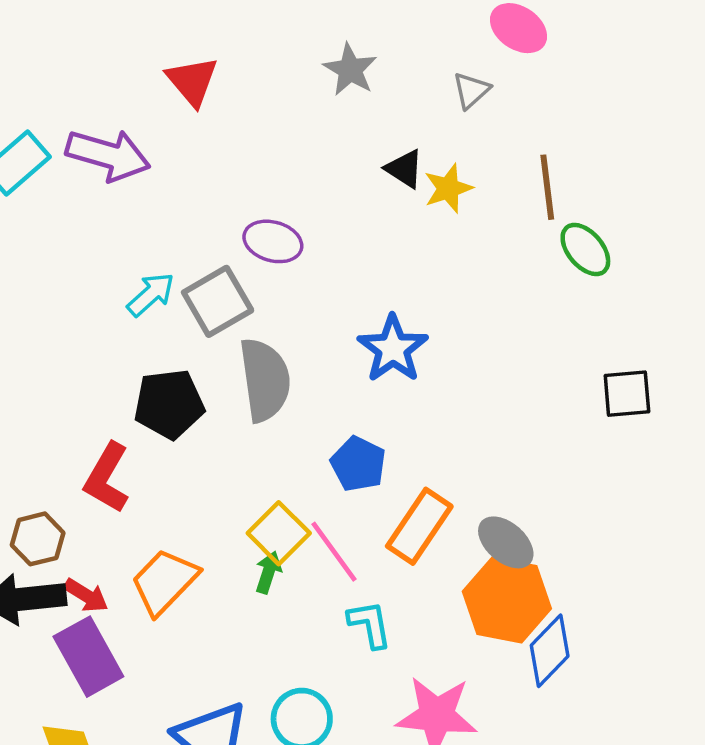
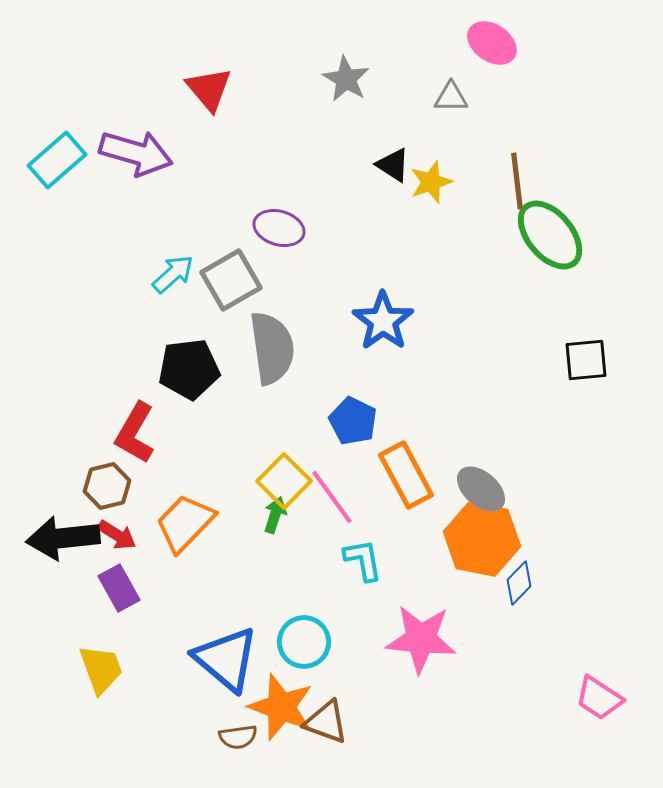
gray triangle: (471, 90) -> (451, 97), turned 42
green ellipse: (585, 249) -> (550, 235), size x1.5
orange rectangle: (419, 526) -> (406, 475), turned -62
brown hexagon: (38, 539) -> (107, 486), moved
blue diamond: (550, 651) -> (519, 583), size x0.7
purple rectangle: (88, 657) -> (119, 588), size x0.7

